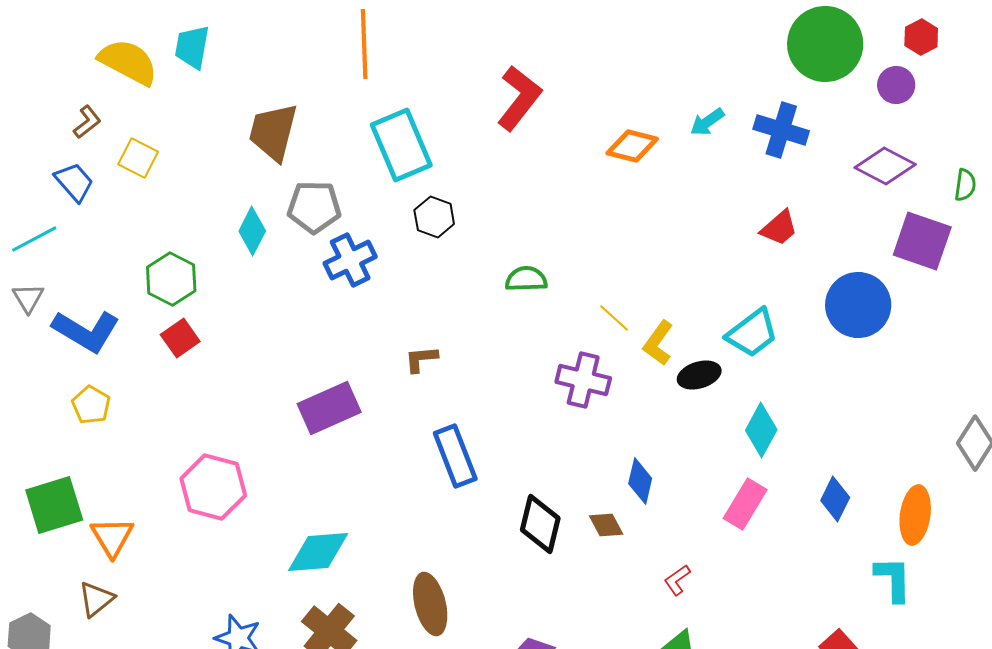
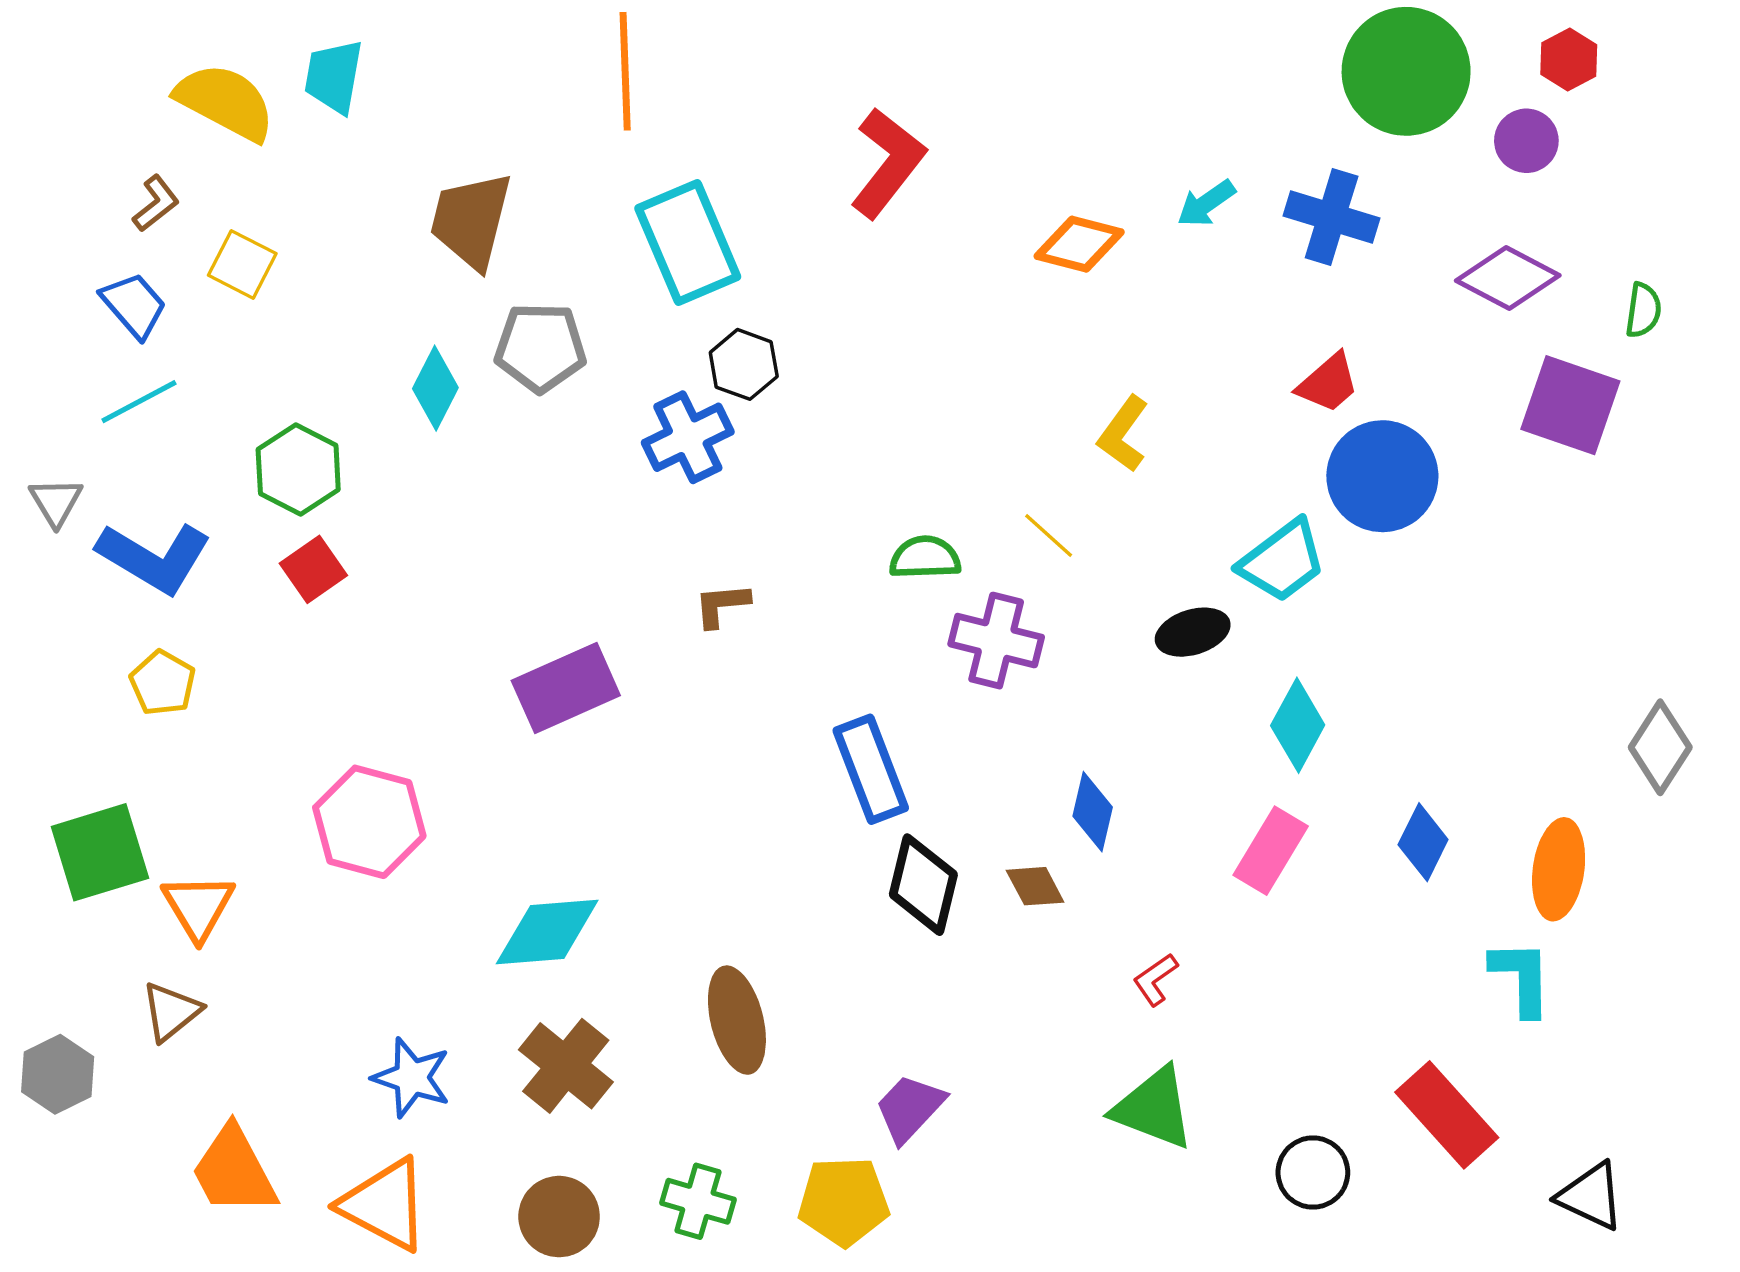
cyan line: (34, 239) -> (139, 402), moved
blue cross: (350, 260) -> (688, 437), moved
green semicircle: (526, 279) -> (925, 558), moved
blue circle: (858, 305) -> (1382, 476), moved
yellow L-shape: (658, 343) -> (1123, 434), moved
blue rectangle: (455, 456) -> (871, 769), moved

